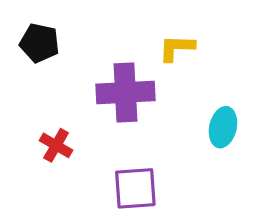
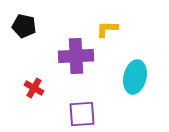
cyan ellipse: (223, 127) -> (135, 77), size x1.4

